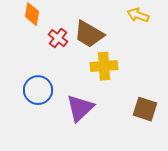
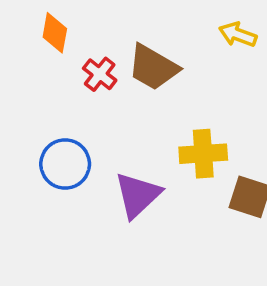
yellow cross: (104, 66) -> (203, 154), moved

